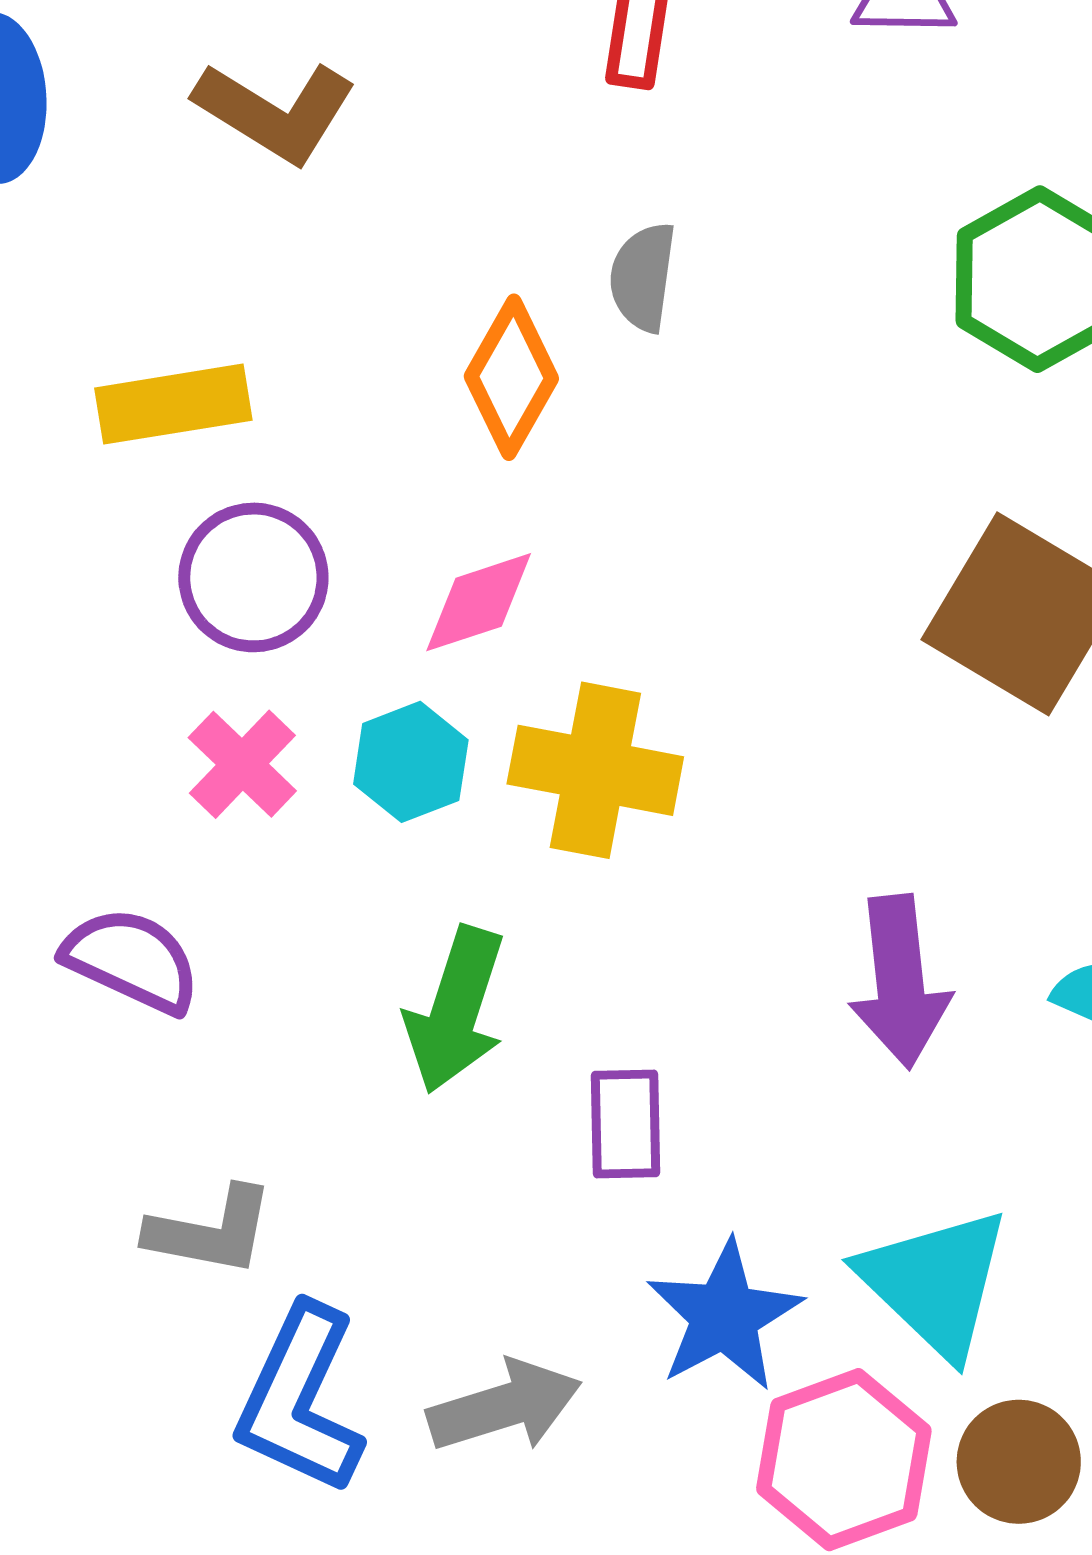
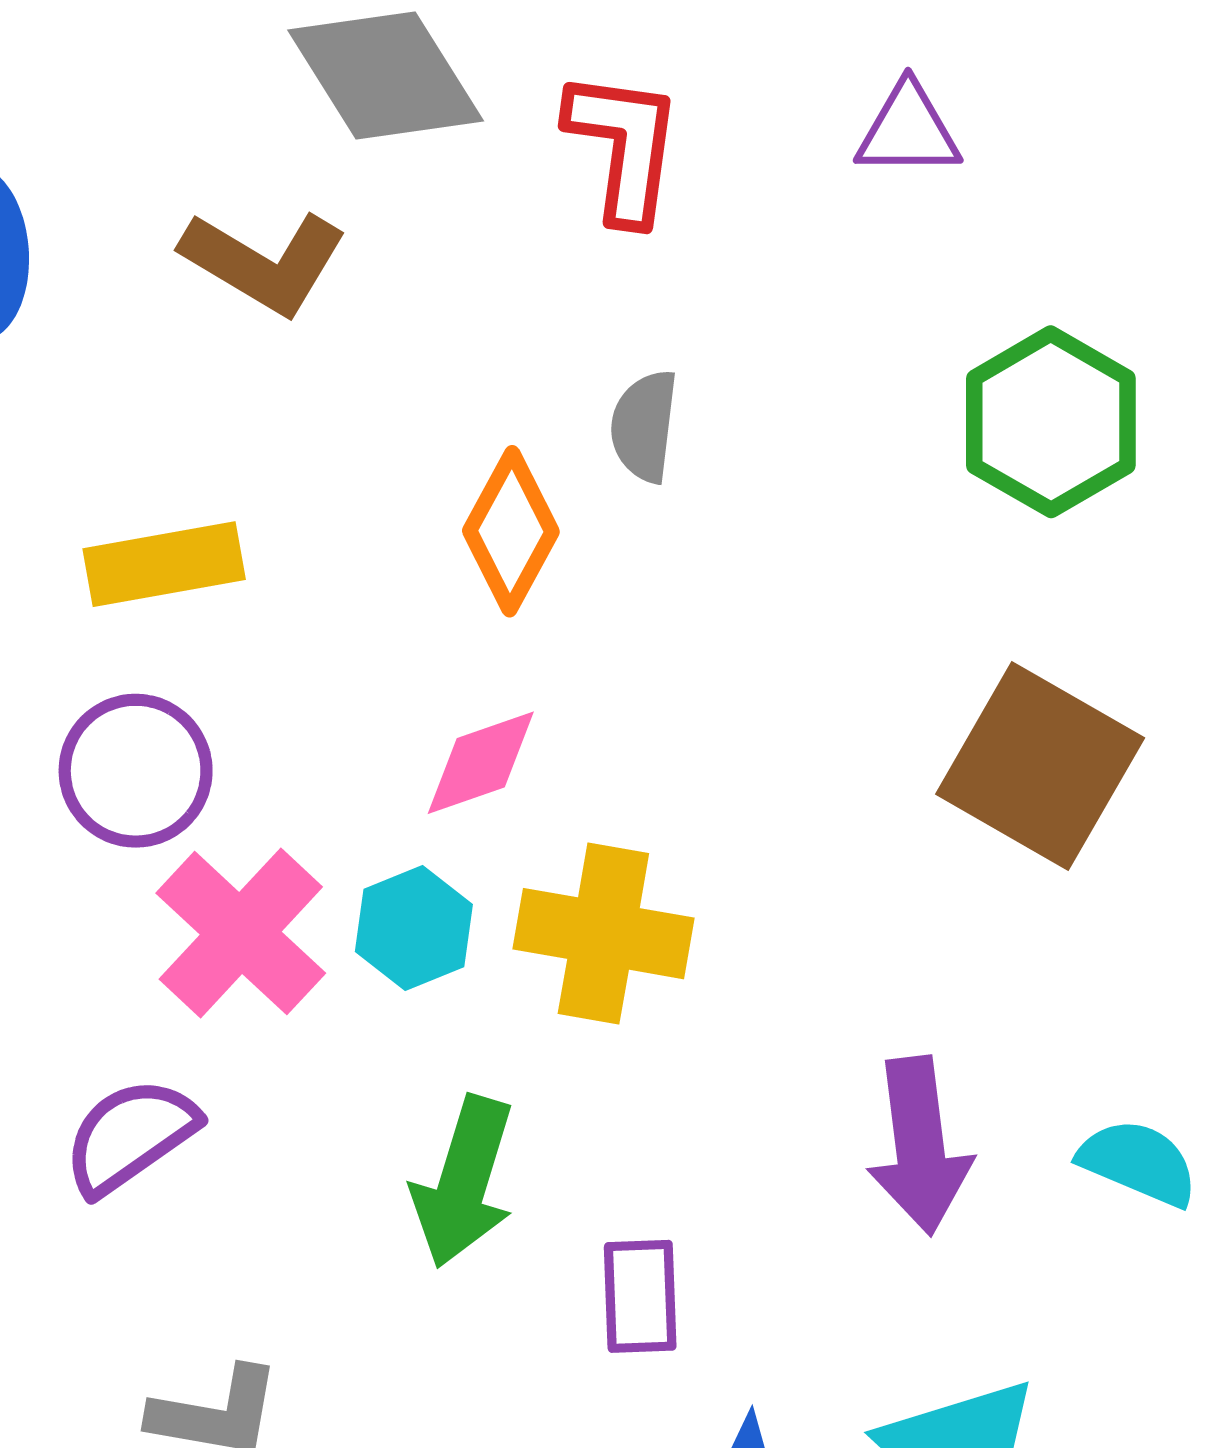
purple circle: (253, 577) -> (136, 771), moved
pink cross: (242, 764) -> (241, 933), size x1.5
purple semicircle: (132, 960) -> (130, 1136), turned -59

